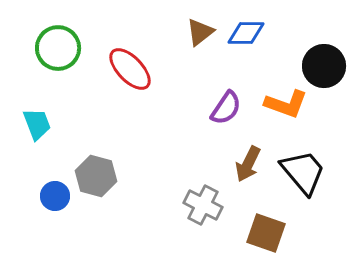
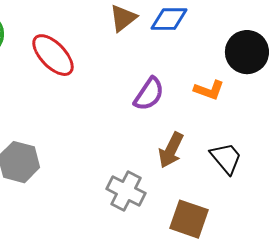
orange L-shape: (286, 104) -> (209, 90), size x0.7
black trapezoid: (303, 172) -> (226, 158), size x0.7

